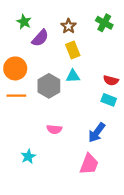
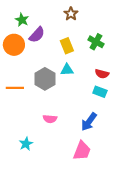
green cross: (104, 23) -> (96, 42), moved
brown star: (68, 26) -> (71, 14), moved
orange circle: (15, 68) -> (14, 45), moved

